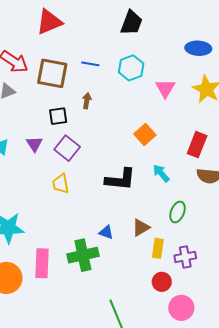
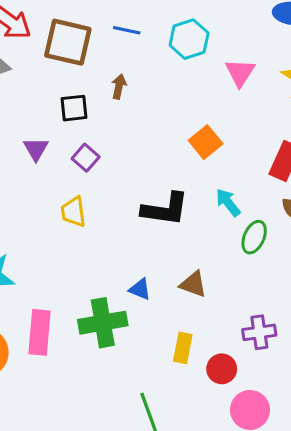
purple square: (67, 148) -> (86, 158), size x0.7
green ellipse: (178, 212) -> (254, 237), moved
brown triangle: (141, 228) -> (193, 284), turned 48
yellow rectangle: (158, 248) -> (183, 348), moved

